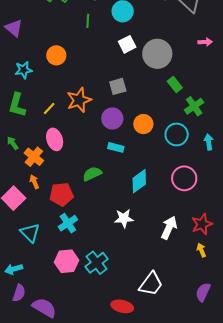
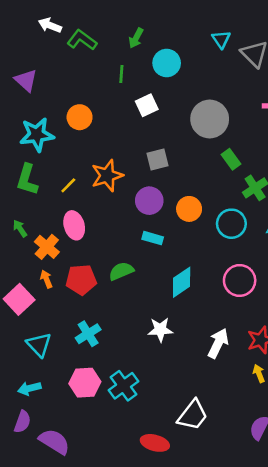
white square: (127, 44) -> (147, 105), moved
cyan star: (24, 70) -> (37, 135), size x1.5
red pentagon: (61, 194) -> (81, 280), moved
cyan arrow: (14, 269) -> (29, 388), moved

